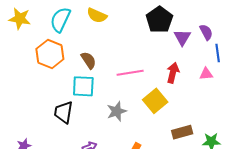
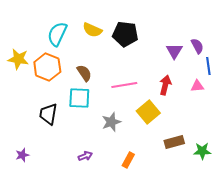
yellow star: (20, 19) -> (18, 59), moved
black pentagon: (159, 20) -> (125, 34), moved, turned -30
black trapezoid: (64, 112) -> (48, 114), moved

